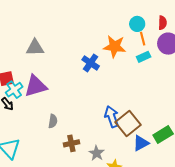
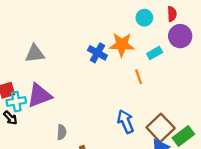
orange line: (143, 39) -> (139, 77), moved
blue cross: (91, 63) -> (97, 53), moved
cyan cross: (14, 90) -> (16, 101), turned 30
brown square: (128, 124) -> (161, 128), moved

